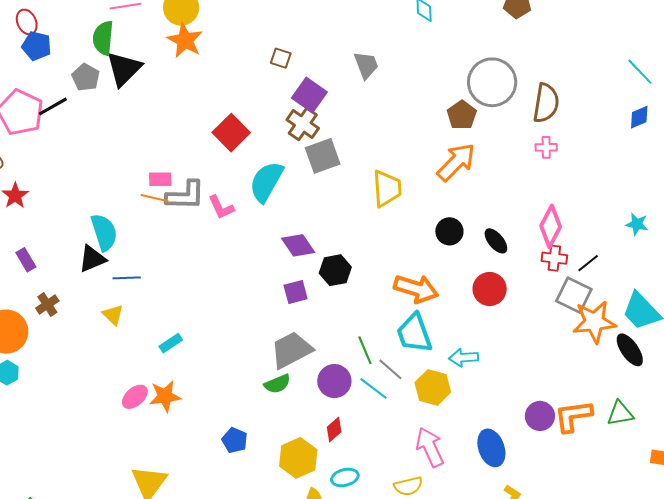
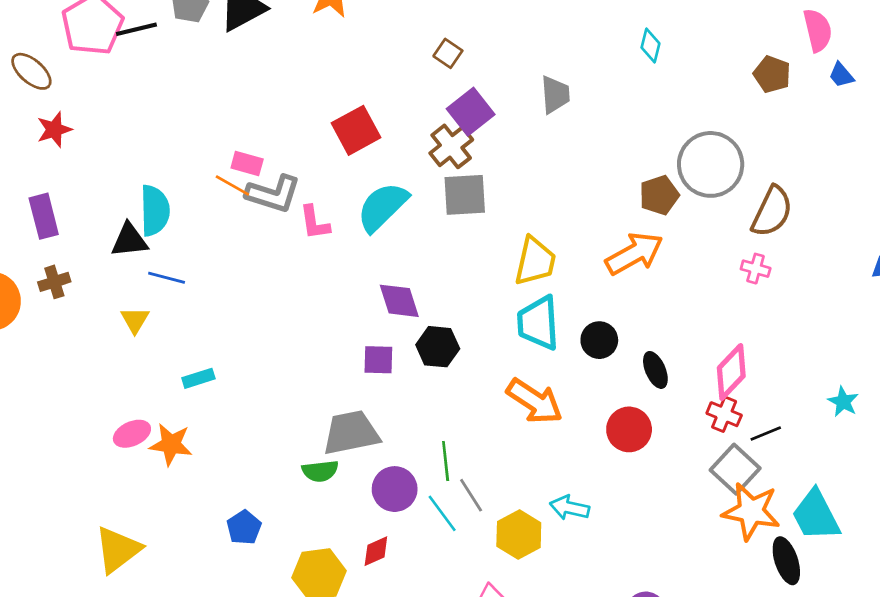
purple rectangle: (26, 260) -> (44, 216), size x1.4
cyan trapezoid: (414, 333) -> (538, 323), moved

